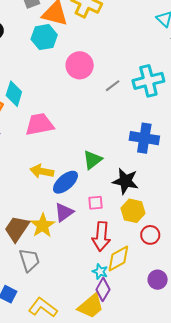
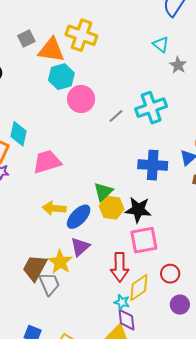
cyan hexagon: (44, 37) -> (61, 77), moved
pink square: (96, 203) -> (144, 240), moved, size x1.8
yellow hexagon: (133, 211) -> (112, 208), moved
red circle: (150, 235) -> (170, 274), moved
gray trapezoid: (29, 260) -> (49, 284), moved
purple diamond: (103, 289) -> (127, 320), turned -30

